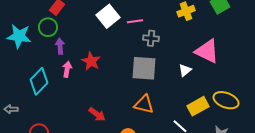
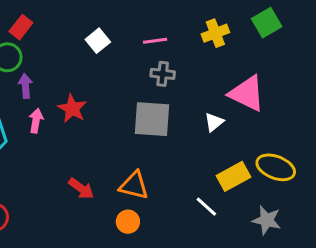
white square: (108, 16) -> (98, 41), size x0.7
pink line: (135, 21) -> (155, 41), moved
orange triangle: (144, 104) -> (134, 185), moved

